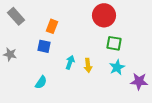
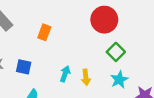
green square: (114, 43) -> (116, 52), turned 35
blue square: (44, 46) -> (24, 67), moved

